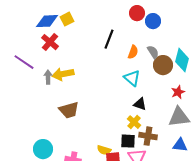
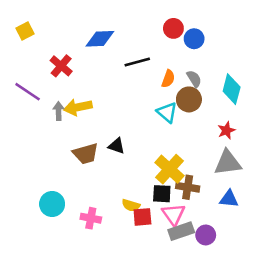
yellow square: (67, 19) -> (25, 31), moved
blue diamond: (47, 21) -> (100, 39), moved
black line: (109, 39) -> (137, 62), turned 54
brown circle: (163, 65) -> (189, 99), moved
black triangle: (140, 104) -> (117, 146), moved
yellow cross: (134, 122) -> (170, 169), size x1.6

